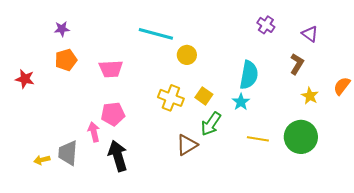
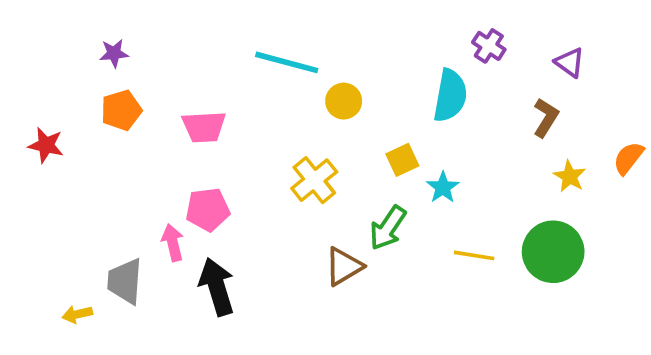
cyan semicircle: (249, 75) -> (450, 96), moved
yellow square: (204, 96) -> (402, 160), moved, turned 30
yellow cross: (171, 98) -> (314, 180), turned 30
yellow arrow: (42, 160) -> (77, 314), moved

